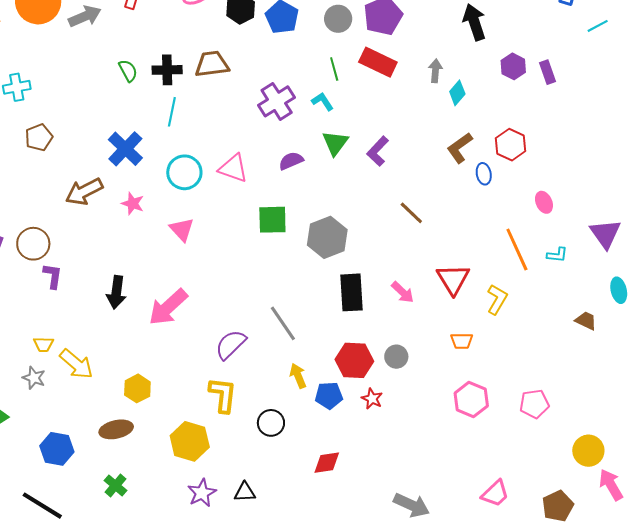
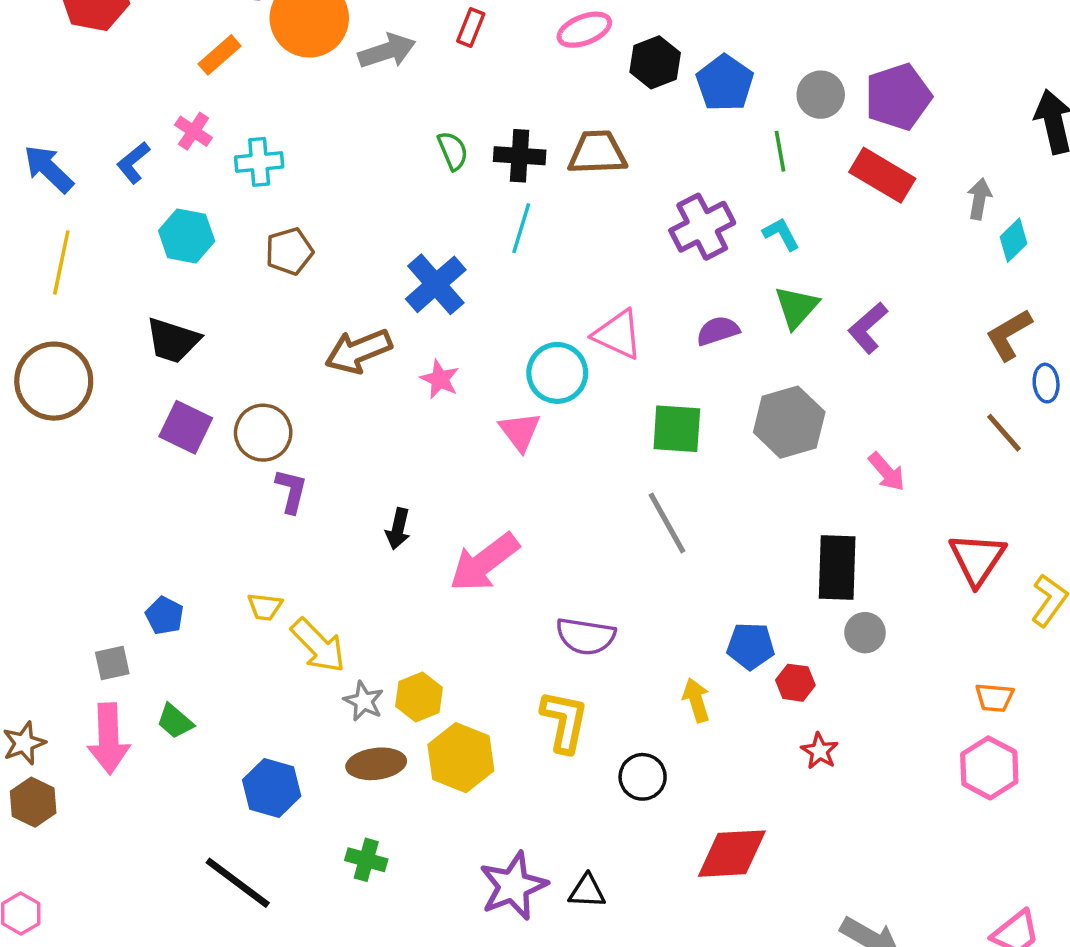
green line: (334, 69) -> (780, 151), moved
cyan circle: (184, 172) -> (557, 373), moved
brown line: (411, 213) -> (1004, 433), moved
gray hexagon: (327, 237) -> (789, 422), moved
black arrow: (116, 292) -> (398, 529), size x0.7
black rectangle: (352, 292) -> (837, 568), moved
pink arrow: (403, 292) -> (887, 472), moved
gray line: (283, 323) -> (667, 523), moved
orange trapezoid: (462, 341) -> (994, 698), moved
purple semicircle: (231, 345) -> (586, 636), turned -132
gray circle: (396, 357) -> (865, 633), moved
red hexagon: (354, 360) -> (795, 683), size x0.6
gray star: (34, 378) -> (364, 701), moved
blue pentagon: (329, 395) -> (751, 646), moved
yellow hexagon: (190, 441) -> (461, 758), moved
red diamond: (327, 463) -> (732, 854), size x1.5
green cross: (115, 485) -> (366, 860), turned -30
purple star: (202, 493) -> (513, 886), size x1.4

